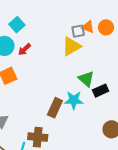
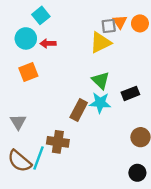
orange triangle: (88, 27) -> (120, 22), turned 32
red arrow: (25, 49) -> (48, 43), turned 40
green triangle: (86, 79) -> (101, 80), moved

